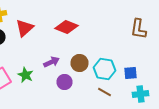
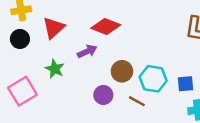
purple arrow: (52, 62) -> (87, 51), moved
green star: (26, 75) -> (55, 69), moved
brown line: (104, 92) -> (137, 101), moved

